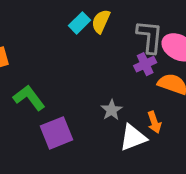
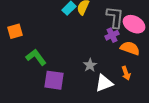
orange arrow: (154, 122) -> (126, 73), moved
purple square: (57, 133) -> (54, 80), turned 30

